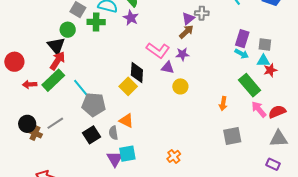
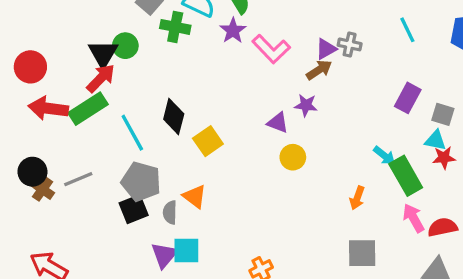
green circle: (68, 30) -> (125, 46), moved
pink L-shape: (158, 50) -> (271, 49), moved
cyan arrow: (242, 54) -> (384, 156), moved
black diamond: (137, 72) -> (174, 116), moved
red arrow: (30, 84) -> (48, 108), size x1.6
gray pentagon: (94, 105) -> (141, 182), moved

